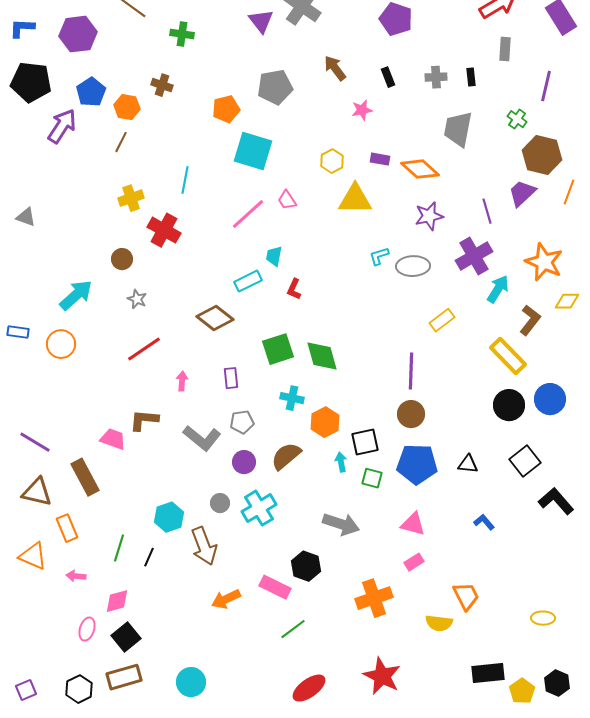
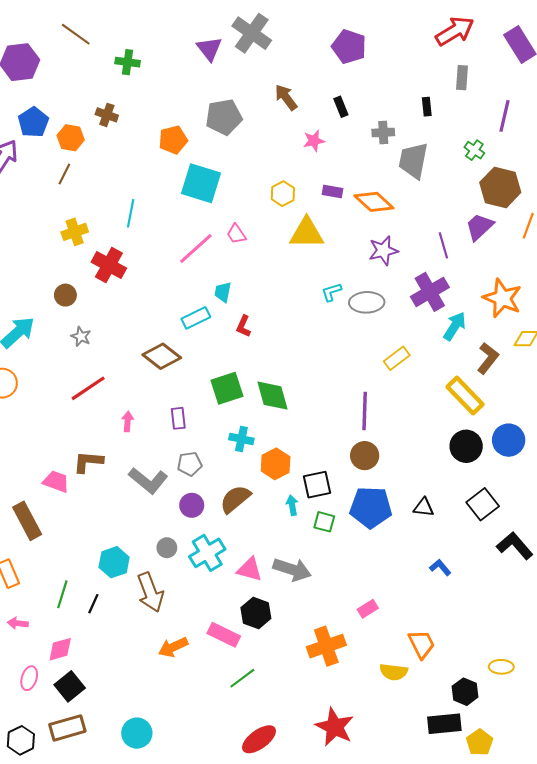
gray cross: (436, 77) -> (383, 133), moved
pink triangle: (413, 524) -> (250, 569), moved
black hexagon: (557, 683) -> (465, 692), moved

